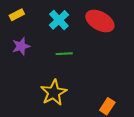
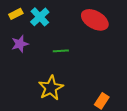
cyan cross: (59, 20) -> (40, 17), moved

